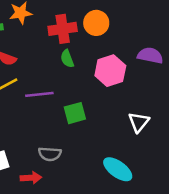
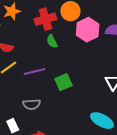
pink hexagon: (110, 71) -> (88, 30), moved
gray semicircle: (50, 154) -> (32, 104), moved

